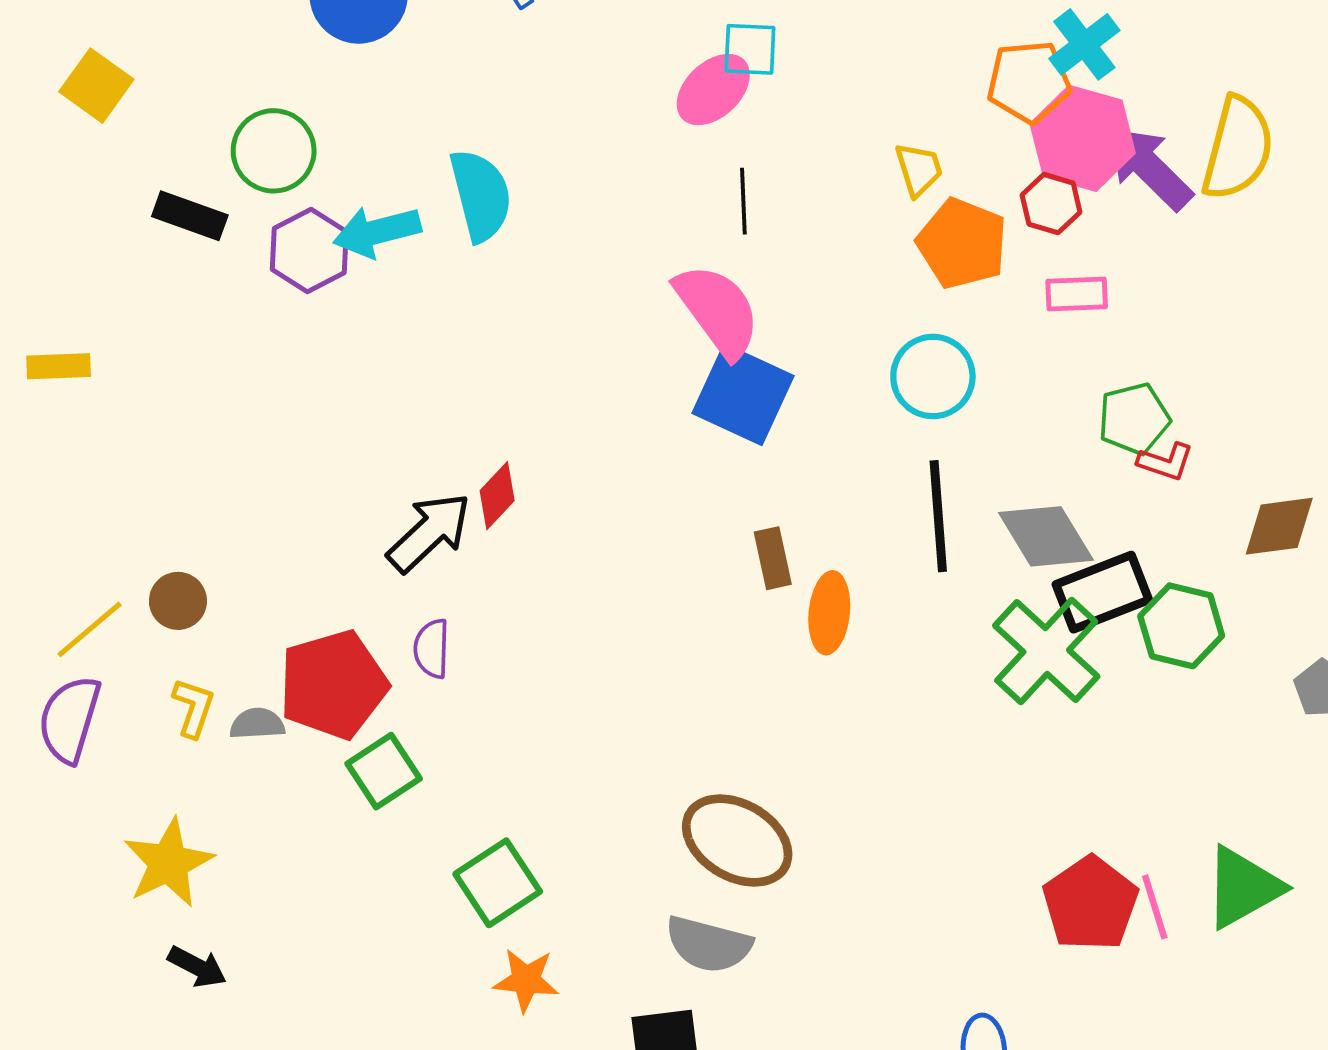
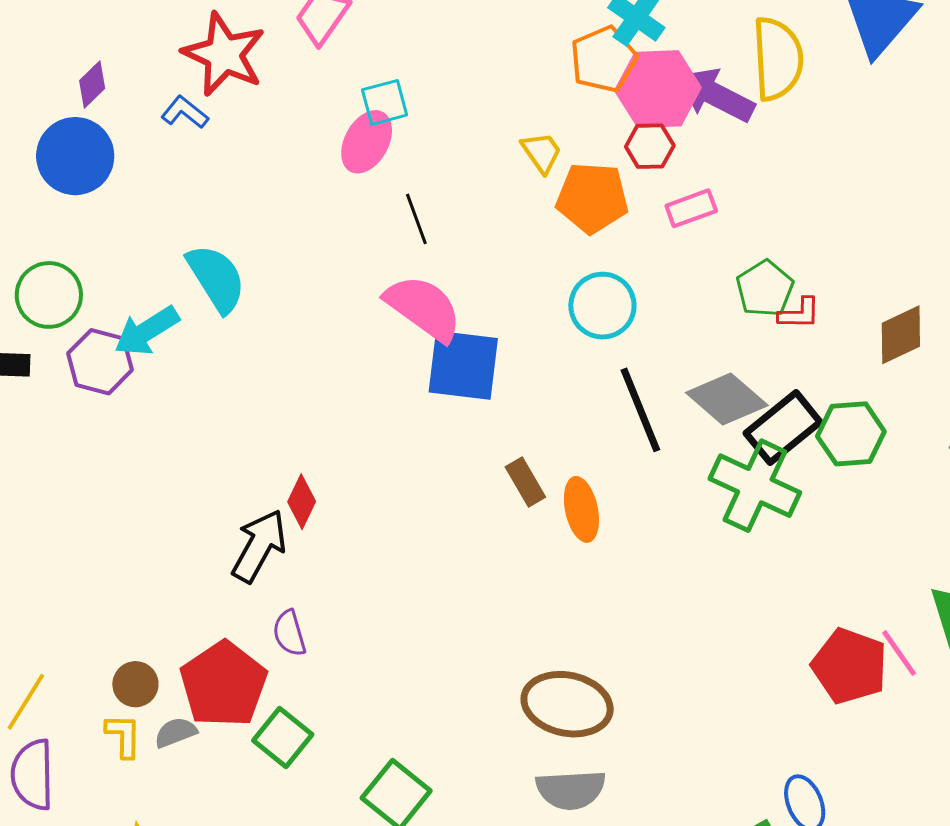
brown circle: (178, 601) -> (135, 684), moved

